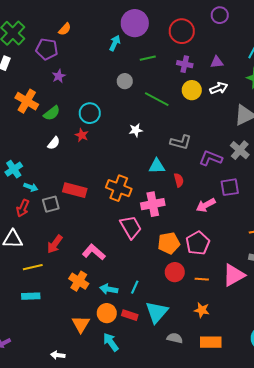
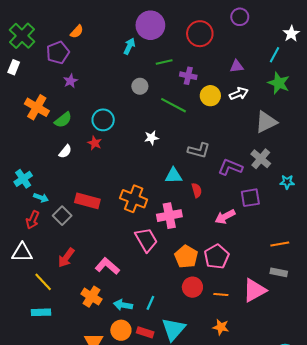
purple pentagon: (47, 49) -> (58, 53), turned -30
purple cross: (185, 64) -> (188, 76), moved
gray square: (51, 204) -> (62, 216), turned -30
orange pentagon: (169, 243) -> (186, 257), turned -30
yellow line: (33, 267) -> (43, 282), turned 60

